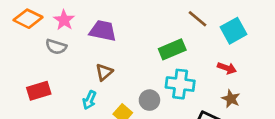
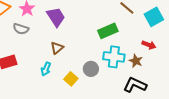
purple trapezoid: (103, 31) -> (56, 17), turned 45
brown star: (231, 99) -> (136, 61), moved

